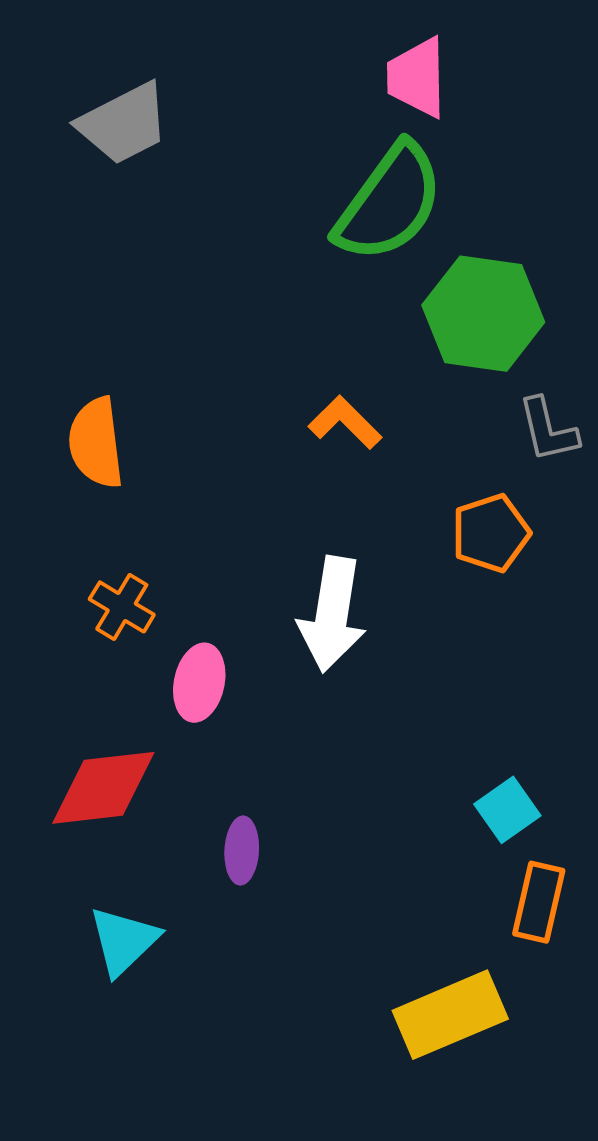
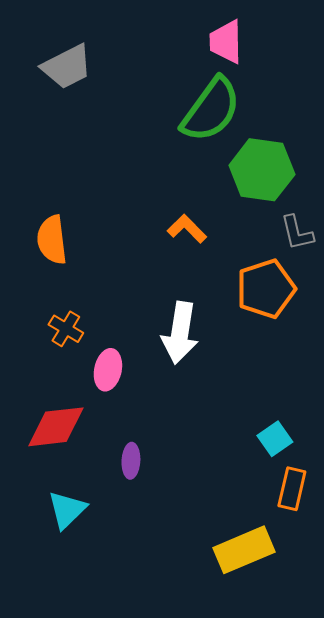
orange pentagon: (491, 533) -> (266, 289), size x1.4

